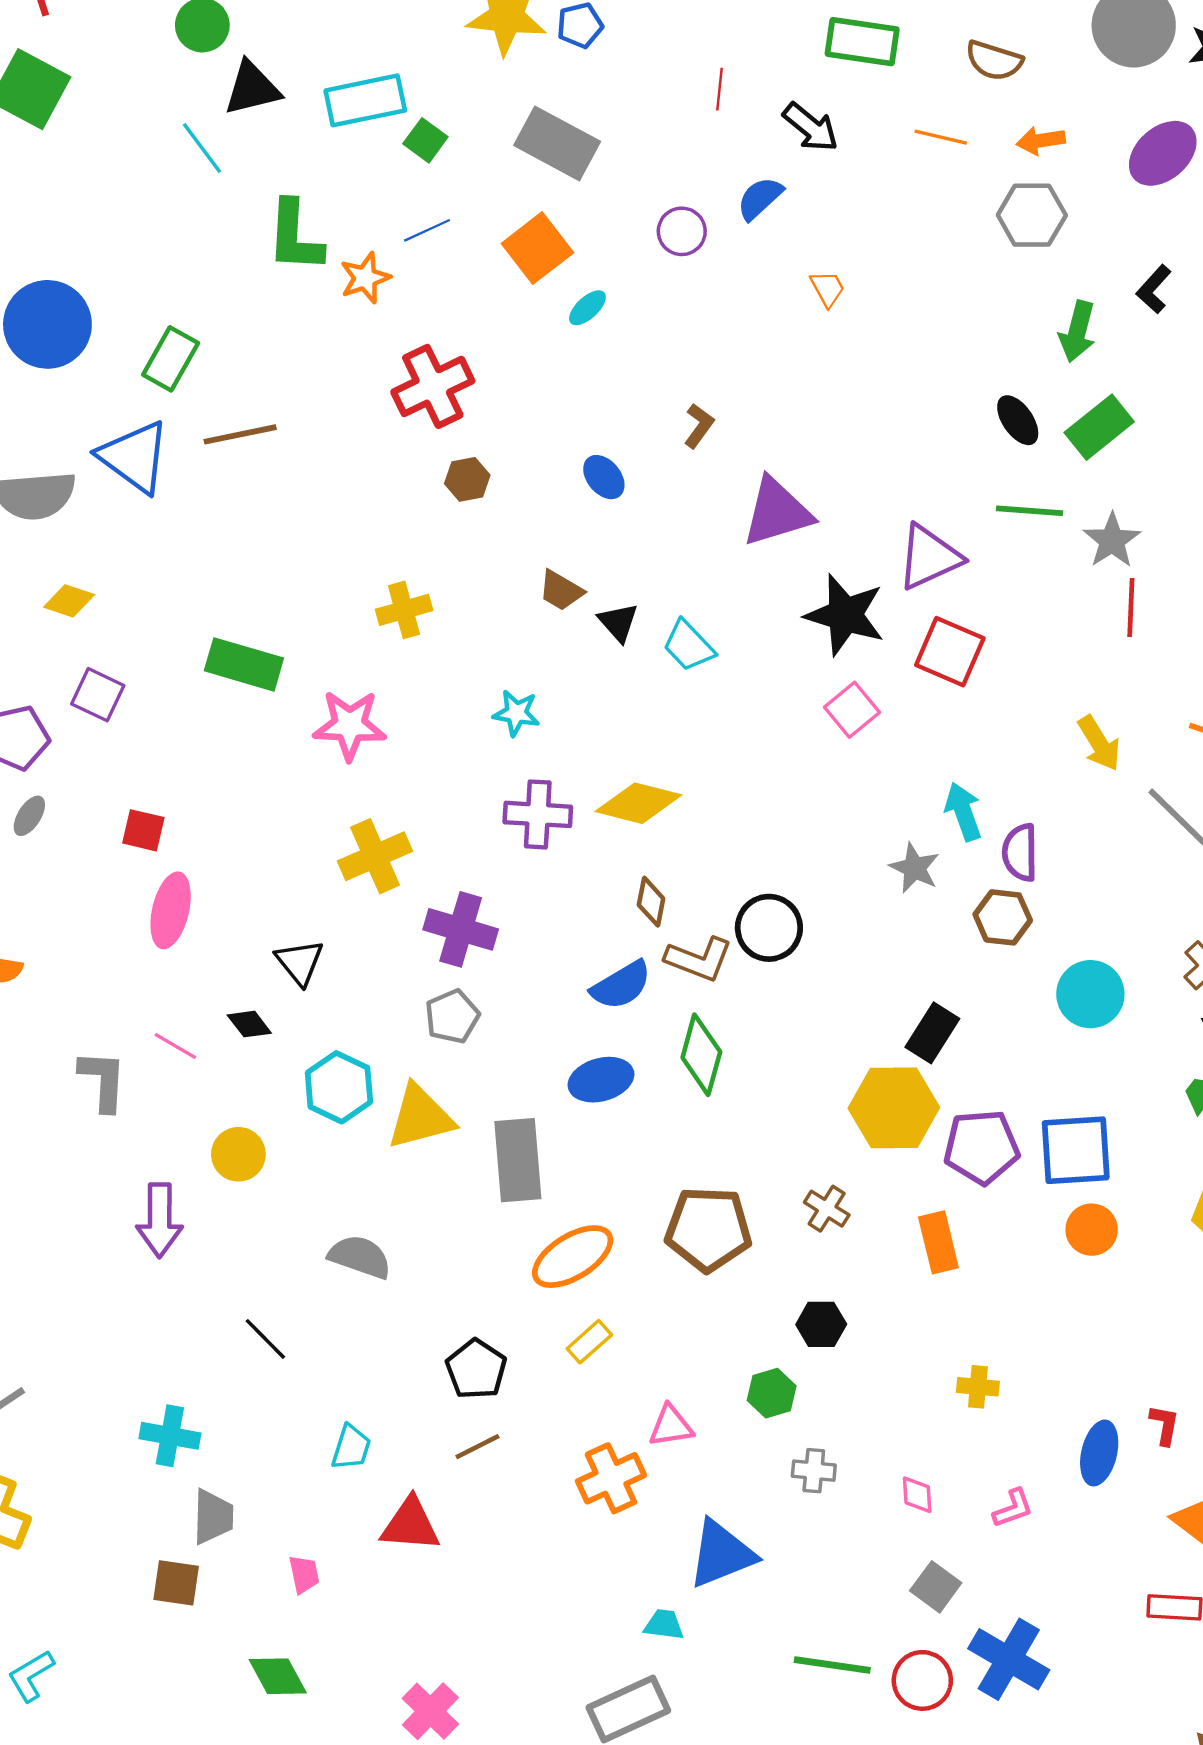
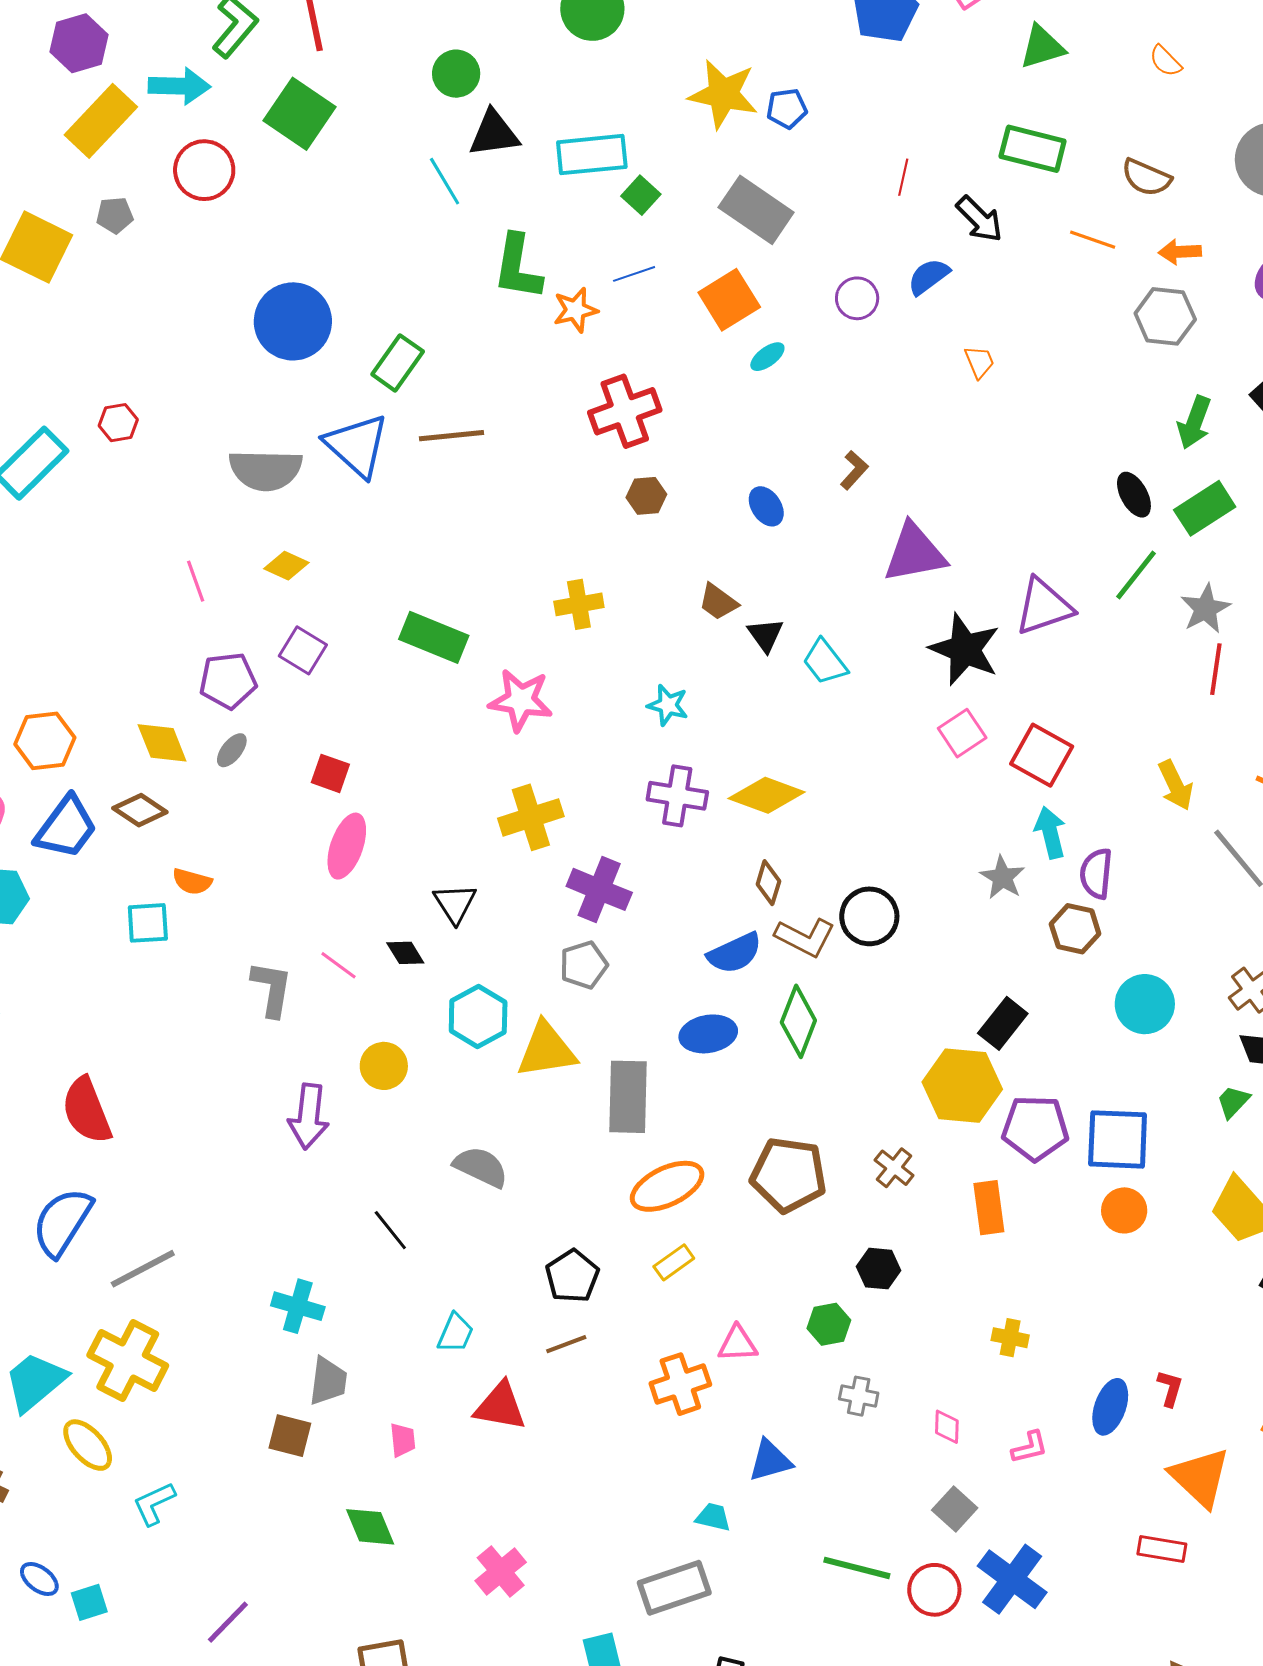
green line: (1030, 511) -> (1136, 575), turned -62
red square: (950, 652) -> (1042, 755), moved
blue triangle: (721, 1554) -> (770, 1461), size x0.7

